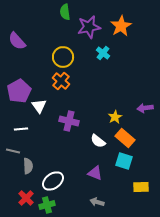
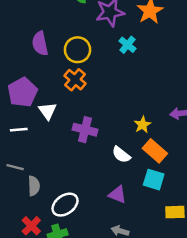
purple semicircle: (17, 41) -> (40, 43), moved, turned 30
white line: (21, 129) -> (19, 130), moved

